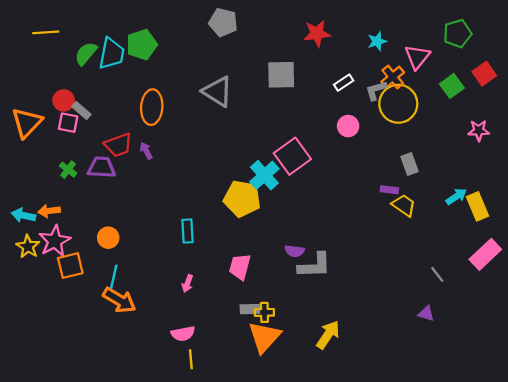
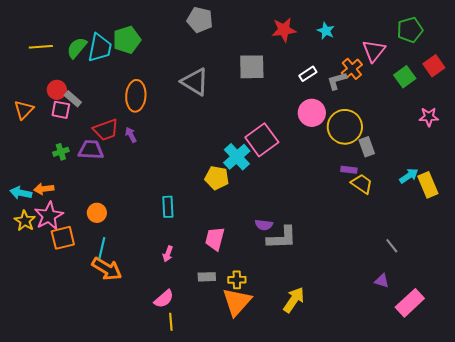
yellow line: (46, 32) -> (41, 47), moved
cyan star: (377, 41) -> (326, 31), moved, turned -30
yellow circle: (398, 104) -> (345, 127), moved
orange triangle: (27, 123) -> (24, 110), size x0.7
pink circle: (348, 126) -> (312, 113), size x1.4
green cross: (68, 170) -> (61, 152), turned 35
yellow pentagon: (242, 199) -> (217, 178), size x0.7
pink rectangle: (485, 254) -> (410, 303), moved
gray rectangle: (250, 309) -> (207, 277), moved
pink semicircle: (183, 334) -> (164, 299), turned -30

